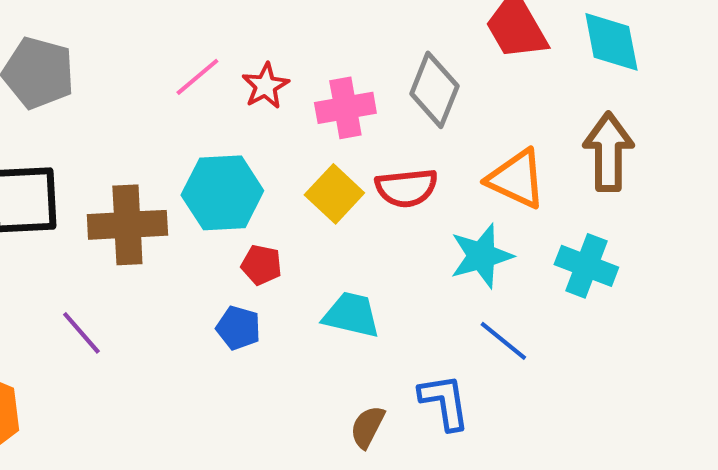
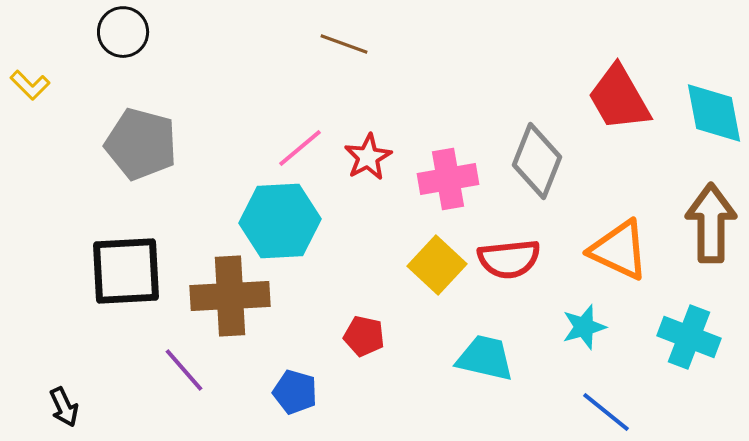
cyan hexagon: (222, 193) -> (280, 221), moved
cyan star: (481, 256) -> (584, 327), size x0.7
cyan trapezoid: (351, 315) -> (485, 358), moved
blue pentagon: (238, 328) -> (295, 392), moved
purple line: (81, 333) -> (184, 370), moved

